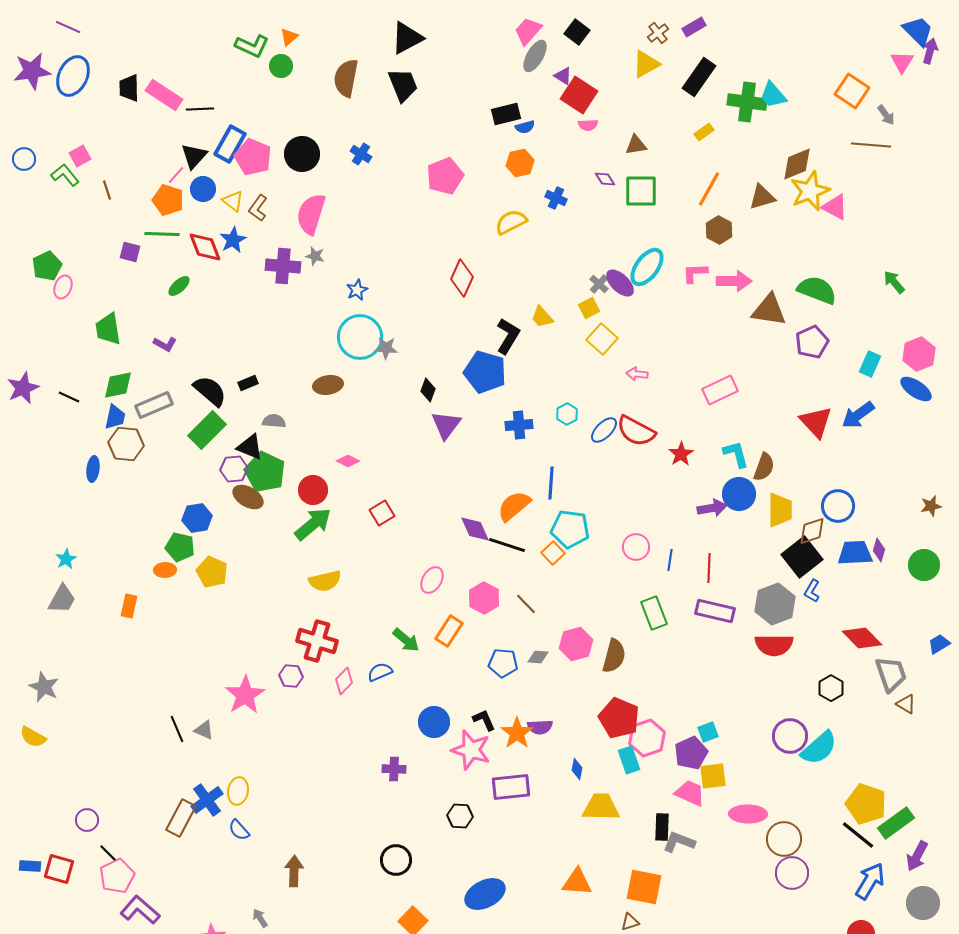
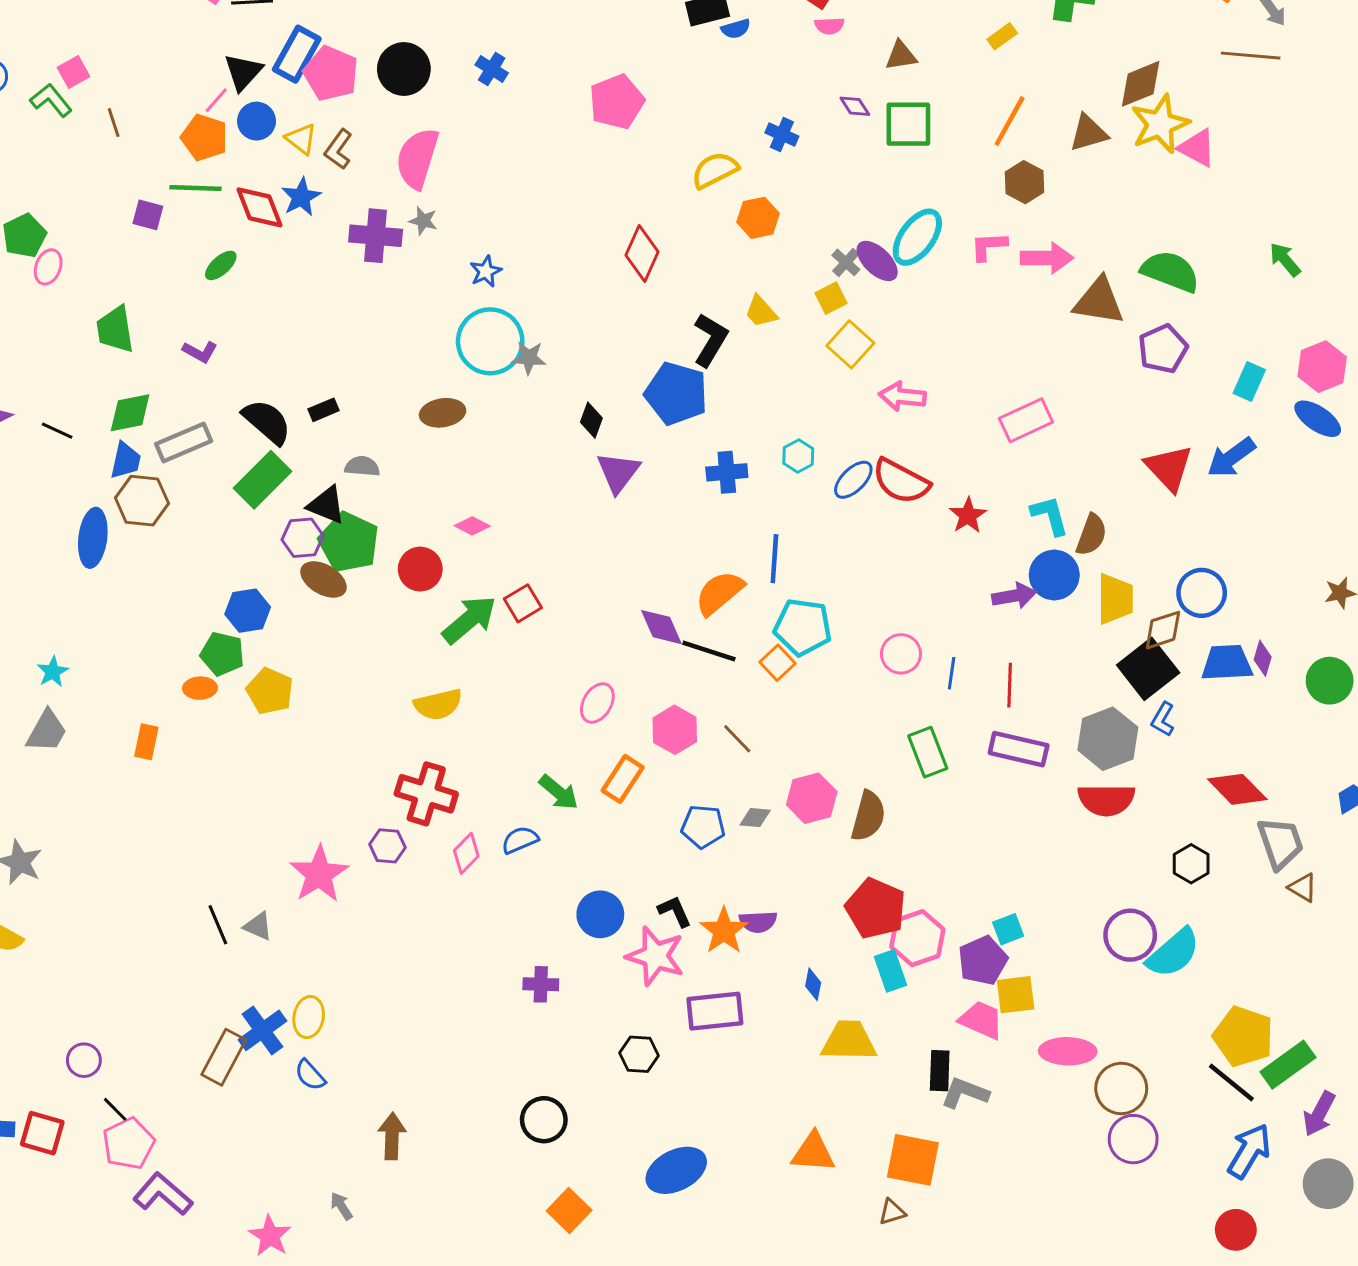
orange hexagon: (520, 163) -> (758, 218), moved
pink arrow: (637, 374) -> (902, 396), size x1.4
blue ellipse: (93, 469) -> (93, 538), size x1.5
green arrow: (313, 524) -> (469, 620), moved

